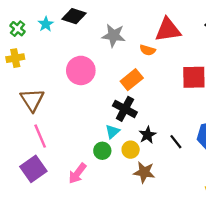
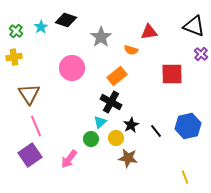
red triangle: (168, 30) -> (149, 32), size x0.7
gray star: (114, 35) -> (101, 37), turned 30

